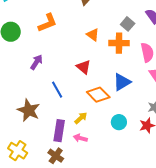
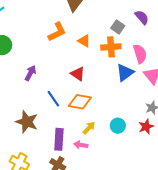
orange L-shape: (47, 23) -> (57, 32), moved
blue triangle: (122, 82) -> (125, 73), moved
orange diamond: (98, 95) -> (80, 102), moved, turned -30
yellow arrow: (81, 118) -> (89, 128), moved

